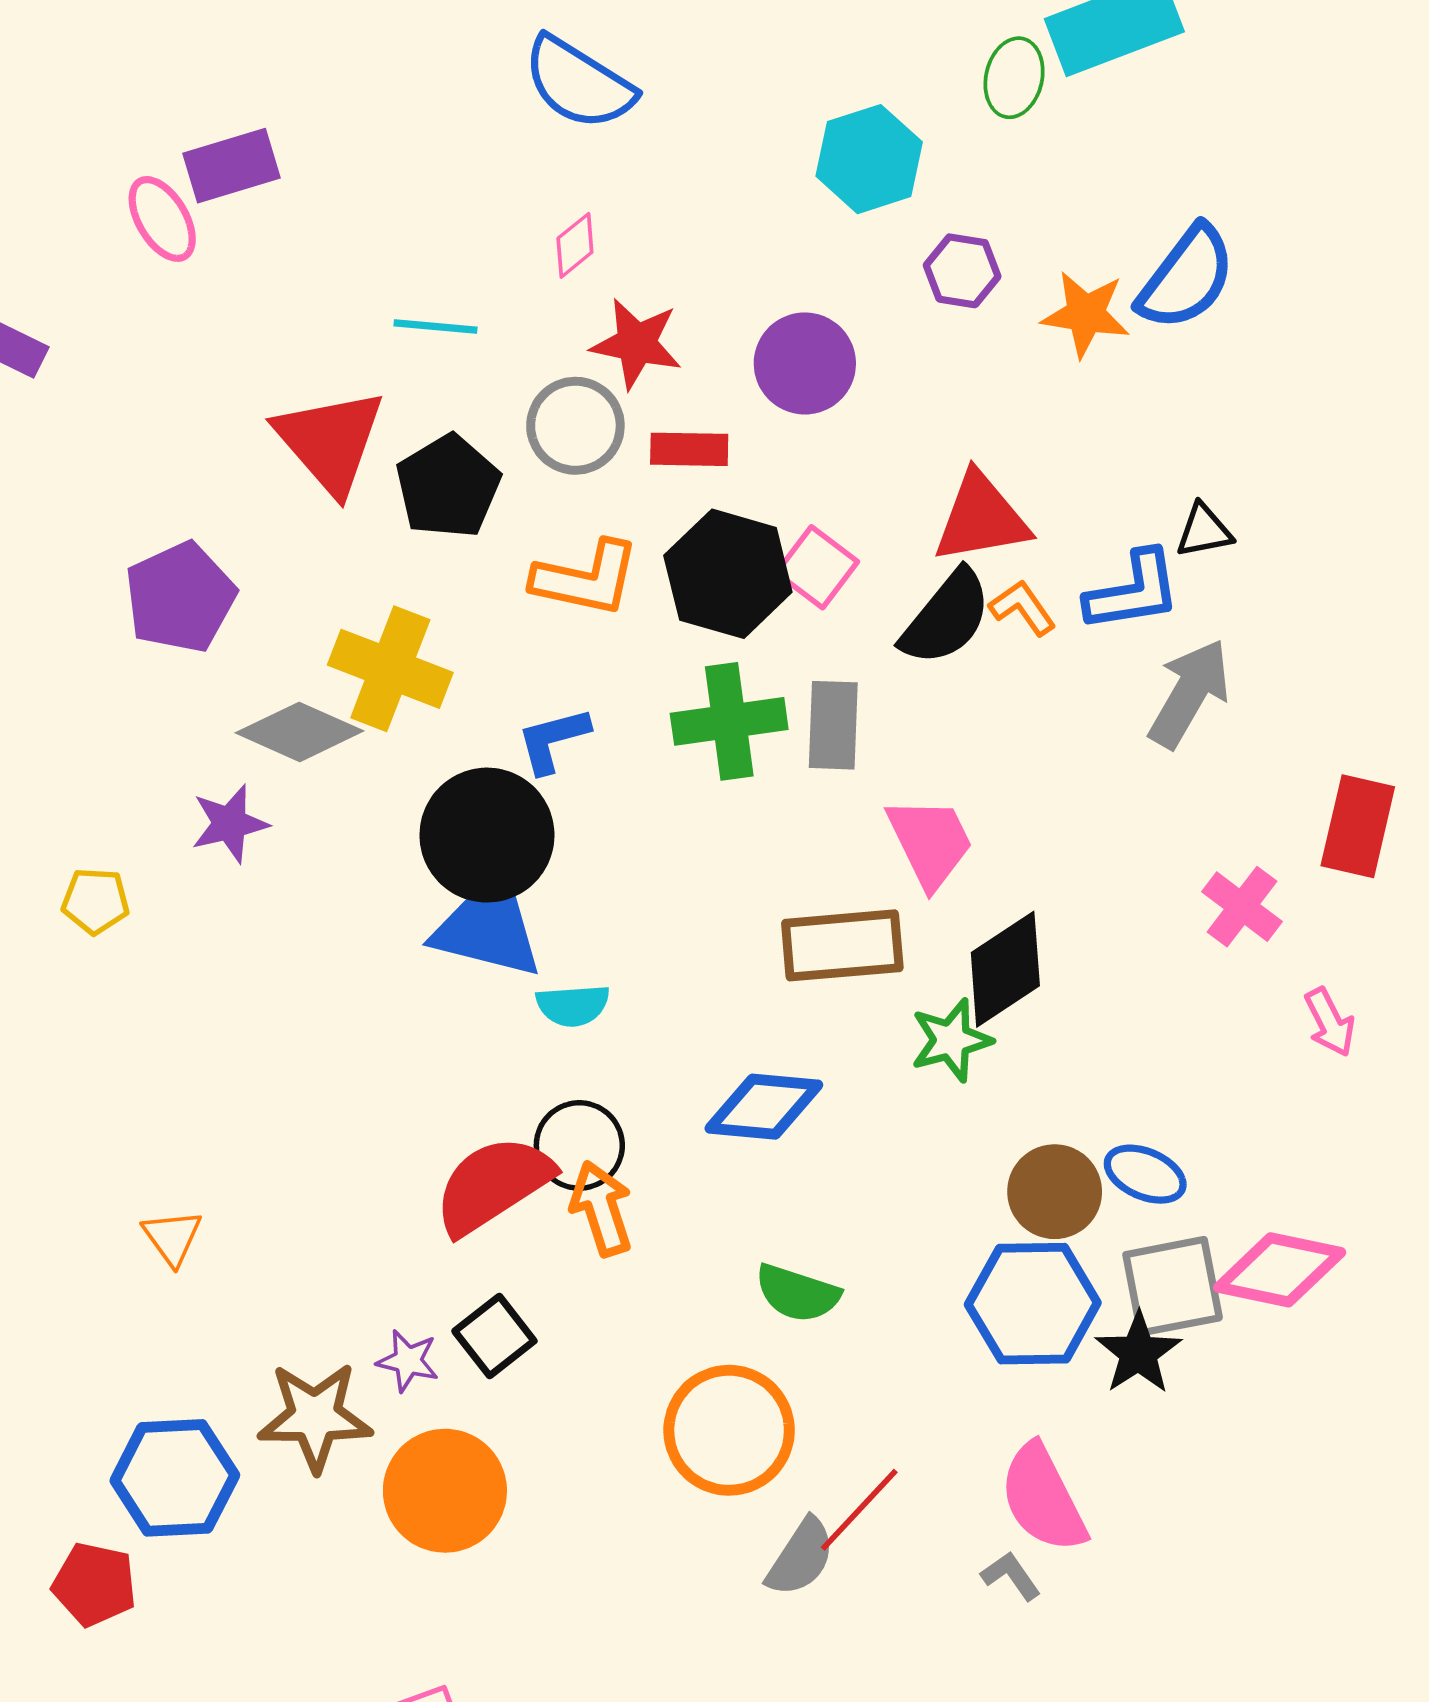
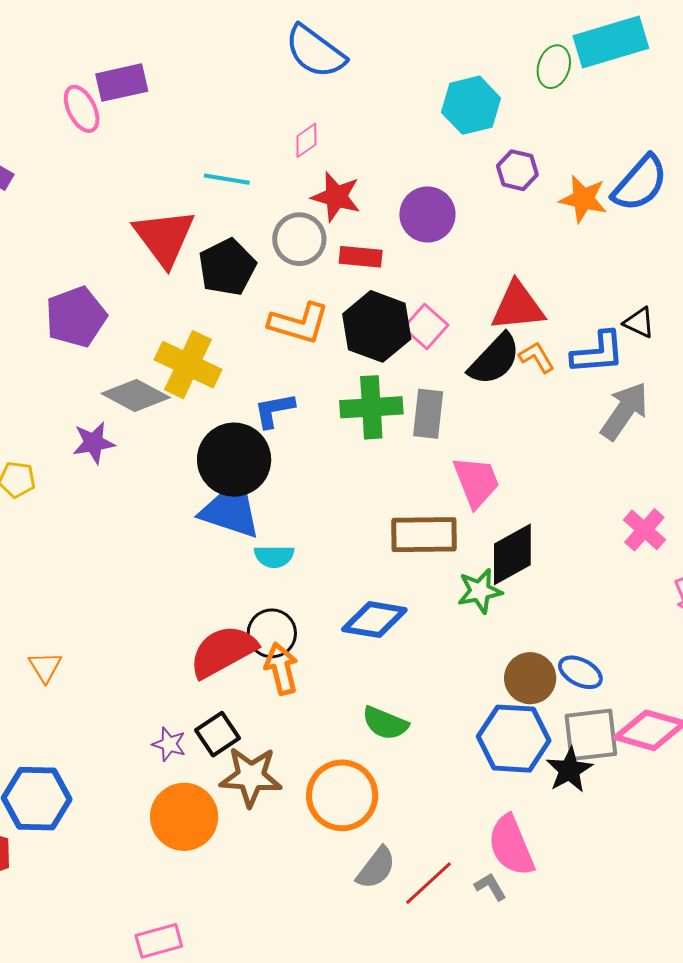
black triangle: (1204, 531) -> (639, 322), turned 32
brown star: (315, 1417) -> (251, 777), moved
red line: (859, 1510) -> (428, 883), moved

